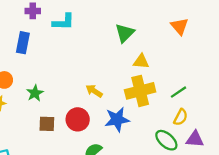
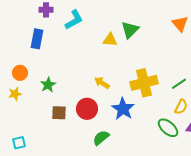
cyan L-shape: (63, 22) -> (74, 20), turned -30
yellow triangle: (141, 61) -> (110, 40), moved
blue star: (117, 119) -> (123, 109), turned -30

